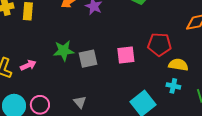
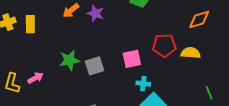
yellow semicircle: (178, 65) -> (191, 53), moved
cyan cross: (173, 86) -> (143, 84), moved

